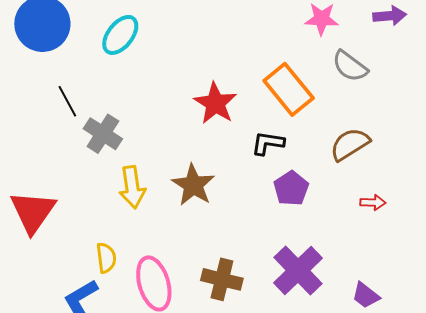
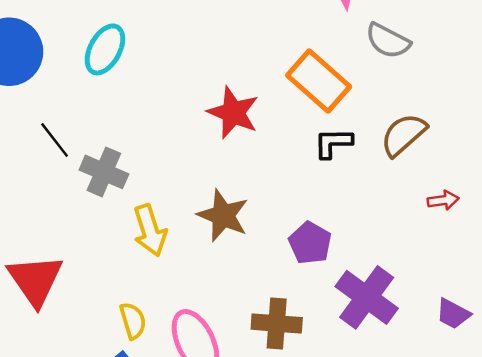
black L-shape: (268, 143) -> (333, 143), moved
purple pentagon: (291, 188) -> (310, 243), moved

